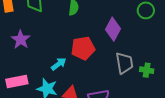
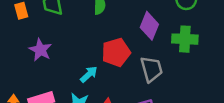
gray trapezoid: (124, 63) -> (151, 69), moved
green cross: (147, 70) -> (185, 39), moved, size x1.5

